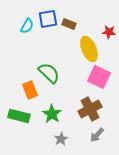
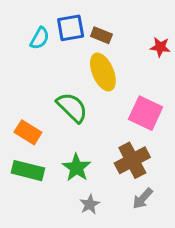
yellow ellipse: (89, 49) -> (103, 72), moved
orange rectangle: (30, 90) -> (28, 132), moved, turned -36

